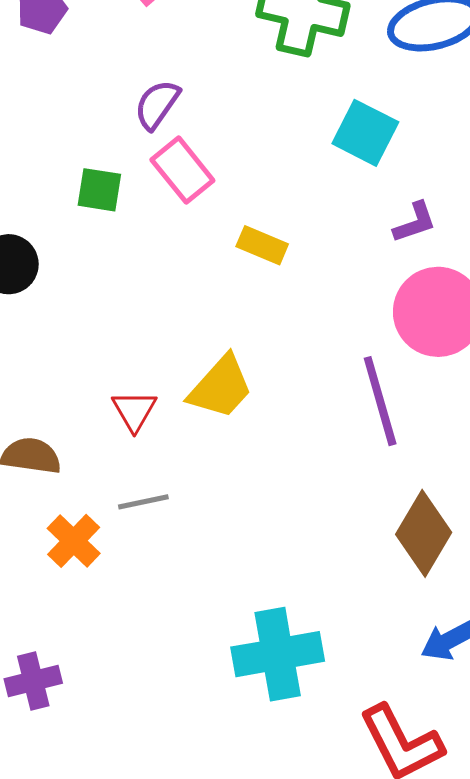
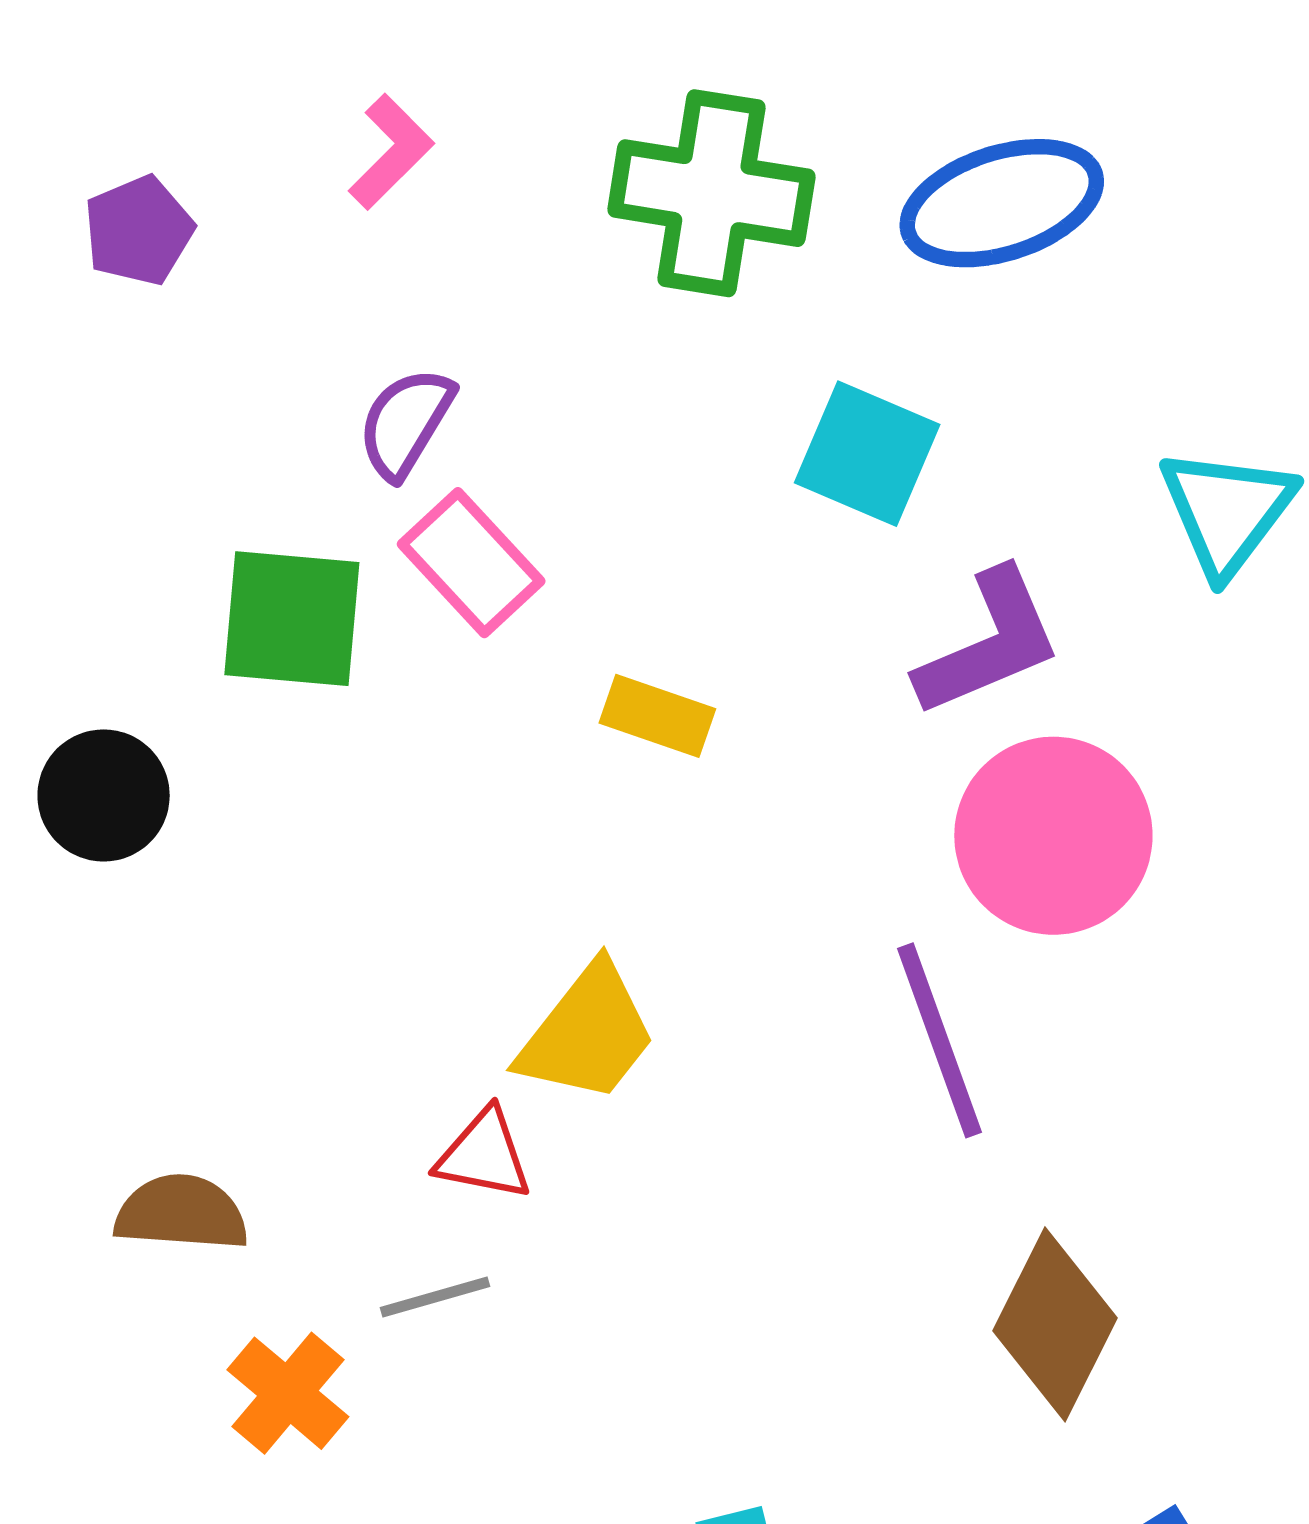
green square: (99, 190) -> (292, 619), size x1.5
purple L-shape: (415, 222) -> (989, 643), size x1.6
red triangle: (134, 411) -> (484, 1155), moved, turned -45

